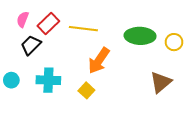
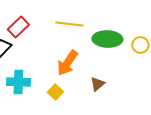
yellow line: (83, 29) -> (69, 24), moved
brown triangle: (161, 82) -> (97, 84), moved, size x0.7

